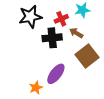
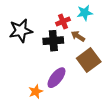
black star: (30, 17) -> (21, 31), moved

